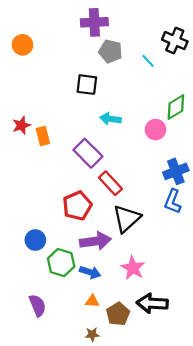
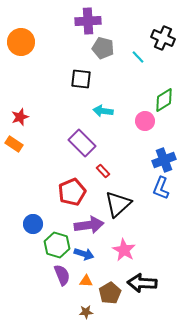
orange circle: (22, 45) -> (21, 42), size x1.4
orange rectangle: (43, 136) -> (14, 144), moved, turned -42
red rectangle: (110, 183) -> (103, 171), size x0.6
purple semicircle: (38, 305) -> (62, 275), moved

